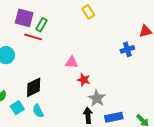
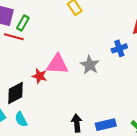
pink triangle: (72, 62) -> (57, 64), size x1.5
red star: (84, 80) -> (39, 76), moved
gray star: (97, 98) -> (90, 65), moved

